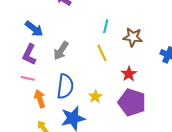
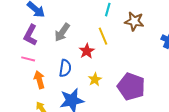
red star: (129, 74) -> (87, 51), moved
blue semicircle: (65, 86) -> (65, 68), size x0.7

